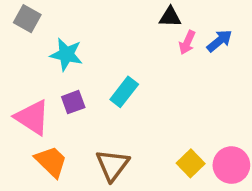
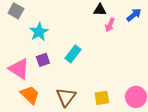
blue arrow: (219, 41) -> (134, 15), moved
cyan star: (66, 54) -> (39, 32), turned 30
yellow square: (191, 163) -> (102, 98), moved, turned 35

